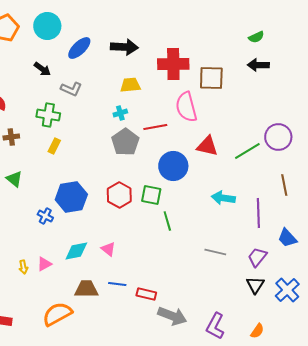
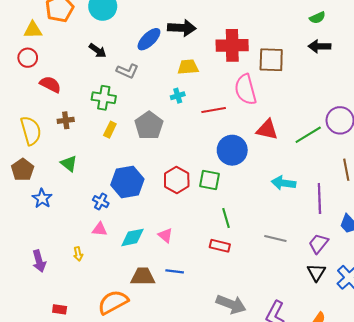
blue ellipse: (79, 48) -> (149, 39), moved
gray pentagon: (125, 142) -> (149, 125), moved
green line: (167, 221) -> (226, 218), moved
pink triangle: (44, 264) -> (100, 229), moved, turned 35
red rectangle: (146, 294) -> (220, 246), moved

